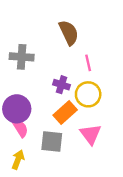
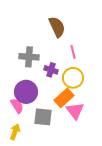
gray cross: (22, 57) -> (29, 57), moved
purple circle: (17, 109) -> (26, 92), moved
orange rectangle: (65, 112) -> (64, 98), moved

